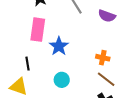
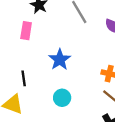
pink rectangle: (38, 30) -> (26, 31), moved, size x0.7

